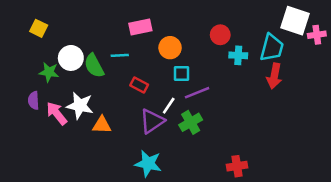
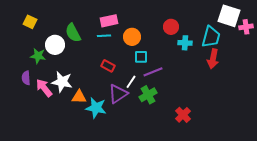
cyan line: (120, 55) -> (104, 36), moved
green semicircle: (94, 66) -> (73, 33), moved
cyan star: (148, 164) -> (96, 108), moved
red cross: (237, 166) -> (183, 115), moved, turned -35

